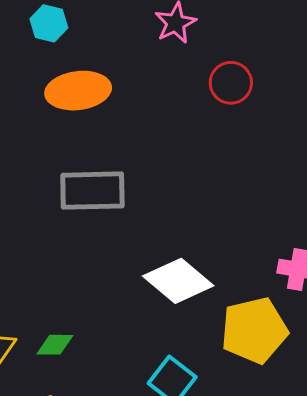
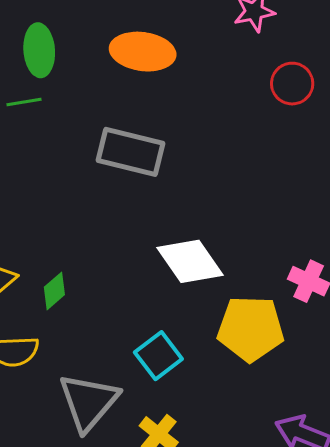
green diamond: (55, 345) -> (54, 291), turned -57

